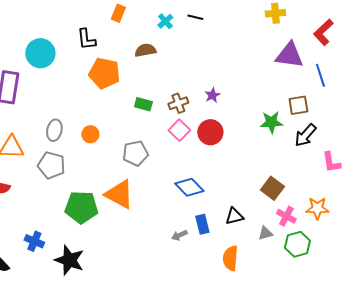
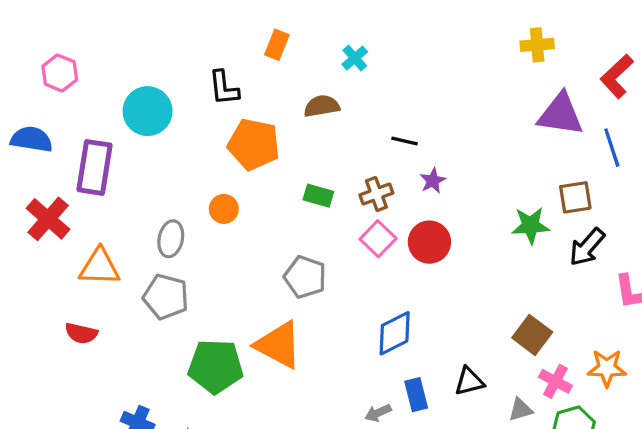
black line: (195, 17) -> (405, 141), moved
orange circle: (90, 134) -> (224, 209), moved
gray pentagon: (135, 153) -> (305, 277), turned 30
blue diamond: (189, 187) -> (395, 333), turned -72

